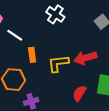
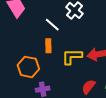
white line: (15, 35) -> (52, 25), moved

